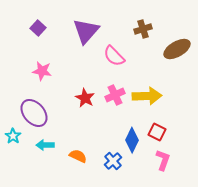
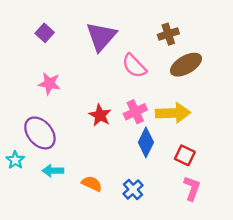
brown ellipse: (177, 49) -> (186, 65), moved
blue diamond: (132, 140) -> (146, 142), moved

